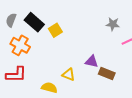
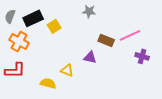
black rectangle: (34, 22) -> (33, 18), turned -66
gray star: (113, 24) -> (89, 11), moved
brown rectangle: (107, 74) -> (106, 40), moved

